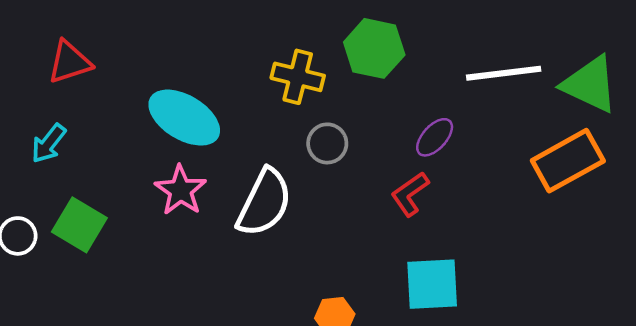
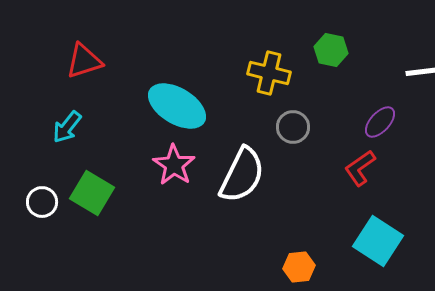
green hexagon: (374, 48) -> (331, 50), size x0.7
cyan square: (432, 284) -> (378, 241), turned 36

